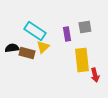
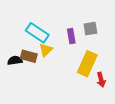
black semicircle: (12, 48) -> (15, 61), moved
yellow rectangle: (82, 60) -> (87, 64), turned 30

